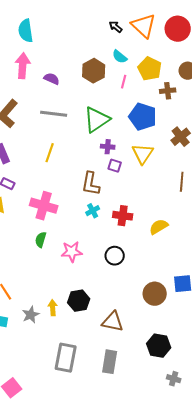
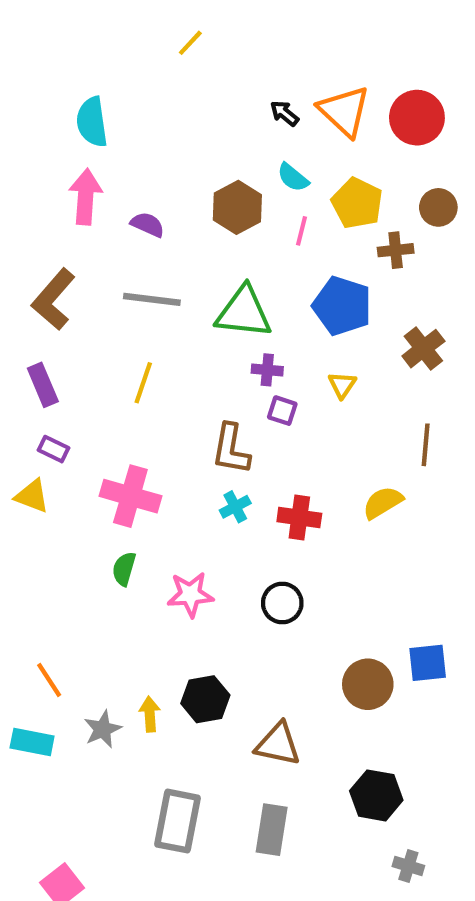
green triangle: (97, 120) -> (244, 312), turned 40
yellow triangle: (143, 154) -> (342, 385), size x0.6
yellow semicircle: (159, 227) -> (383, 503), moved

